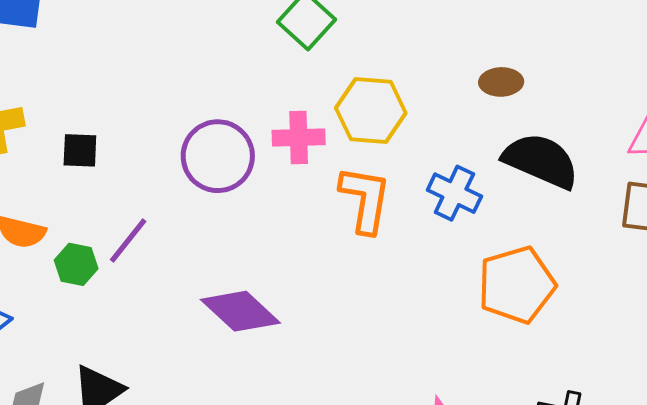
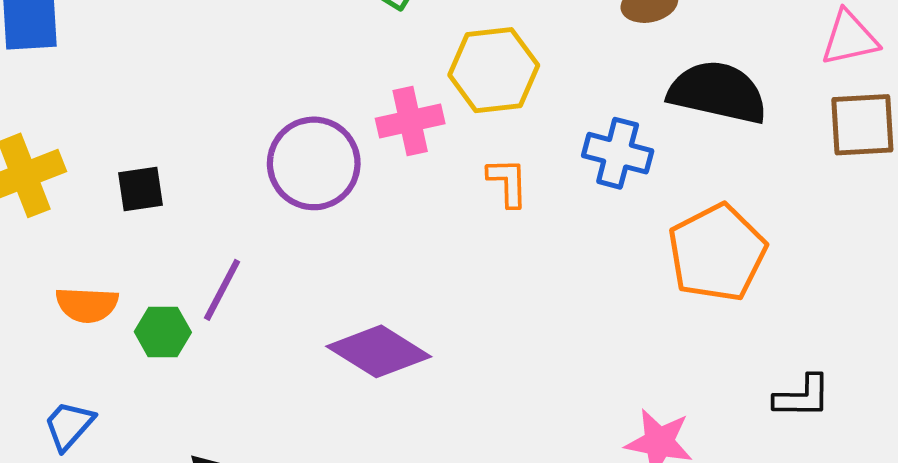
orange L-shape: (365, 199) -> (508, 182), size x0.6

